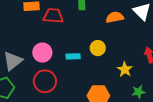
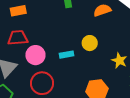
red trapezoid: (53, 16) -> (18, 38), moved

